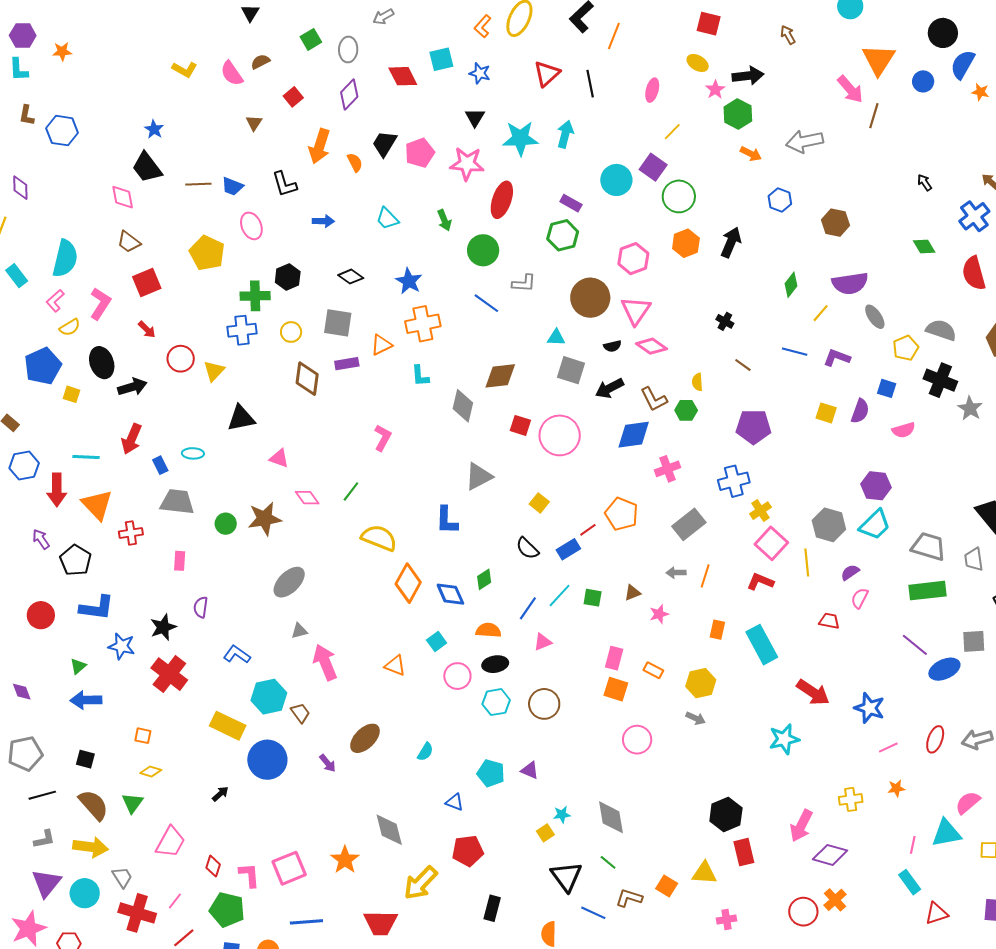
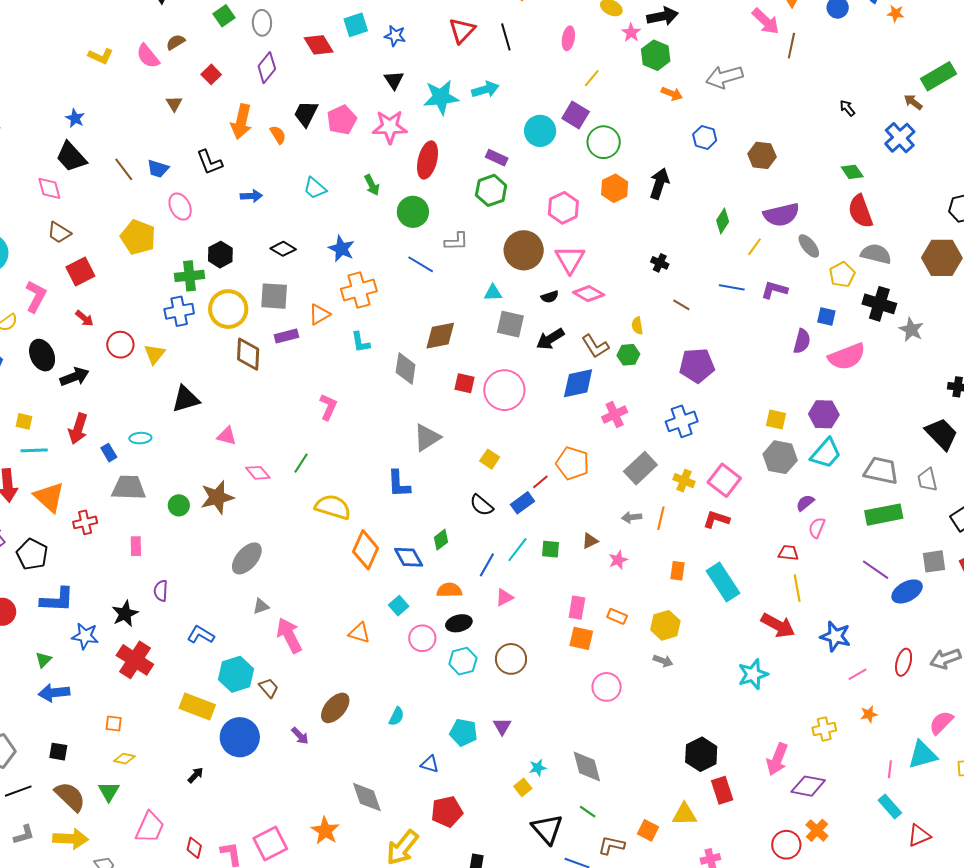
cyan arrow: (565, 134) -> (485, 89), turned 64
brown line: (198, 184) -> (124, 169), turned 60
red semicircle: (974, 273) -> (860, 211), moved
yellow circle: (291, 332) -> (228, 309), size x1.8
yellow square: (71, 394) -> (24, 421), moved
yellow square: (826, 413) -> (776, 419), moved
pink semicircle: (904, 430) -> (847, 357), size x1.6
yellow cross: (761, 511) -> (684, 481), moved, turned -30
yellow line: (807, 562) -> (797, 588), moved
purple triangle: (530, 770) -> (502, 726), turned 42

